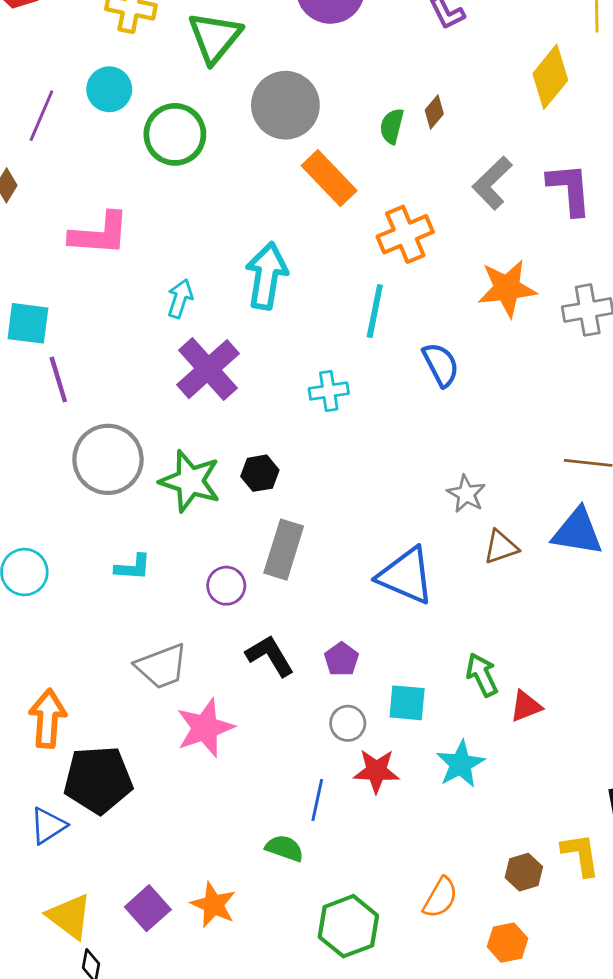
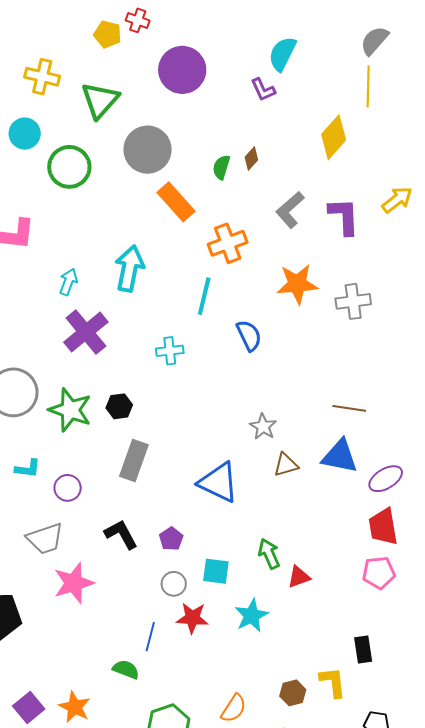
purple circle: (226, 586) -> (68, 488), moved

